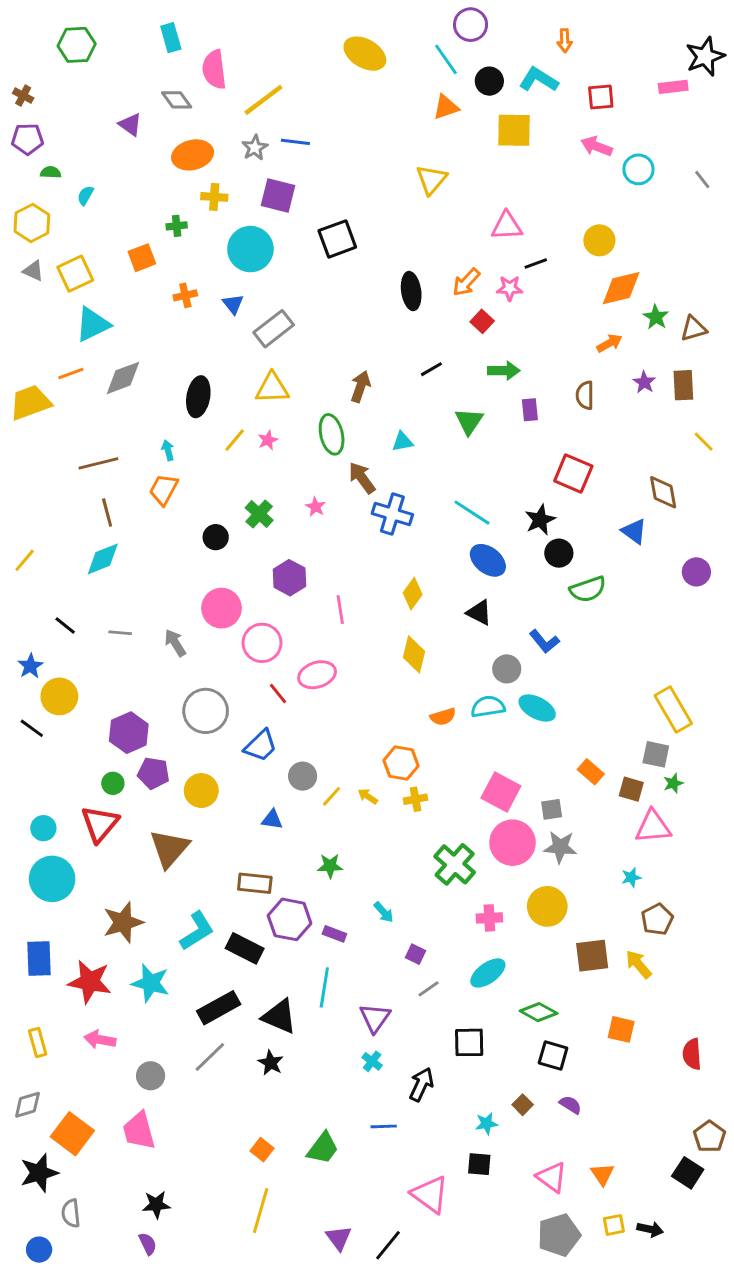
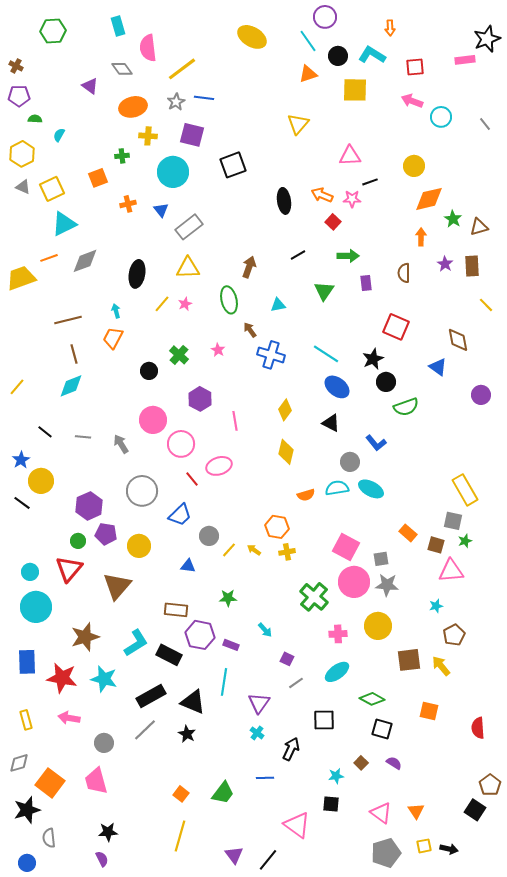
orange arrow: (466, 282) -> (322, 195), turned 70
orange arrow: (610, 343) -> (421, 237), turned -60
brown arrow: (362, 478) -> (250, 330), size x0.7

